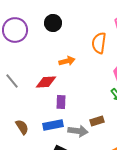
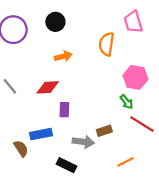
orange arrow: (67, 61) -> (63, 56), moved
blue rectangle: (53, 125) -> (41, 134), moved
brown semicircle: (22, 127) -> (21, 148), moved

